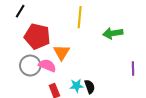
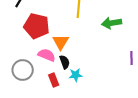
gray circle: (30, 65) -> (23, 70), moved
black semicircle: (90, 87) -> (65, 62), moved

